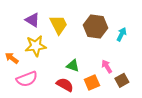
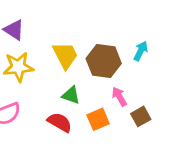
yellow trapezoid: (58, 25) -> (65, 55), moved
brown hexagon: (96, 26) -> (104, 61), moved

